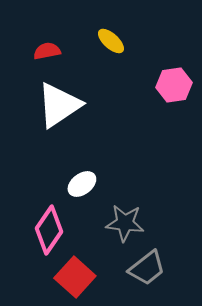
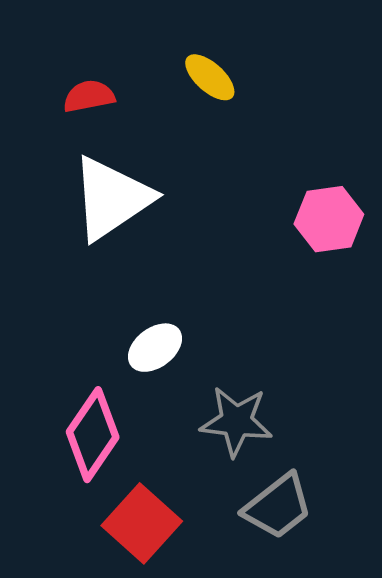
pink hexagon: (174, 85) -> (329, 219), moved

